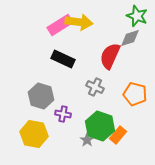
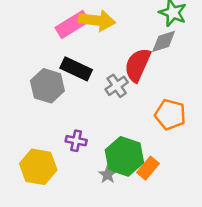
gray cross: (95, 87) -> (117, 86), moved, turned 30
gray hexagon: (41, 96) -> (47, 86), moved

